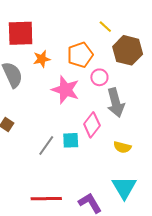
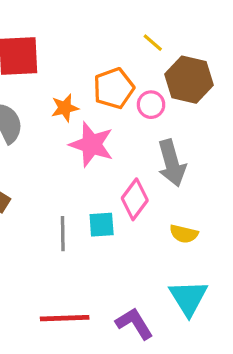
orange star: (42, 59) -> (65, 108), moved
pink circle: (99, 77) -> (151, 105), moved
gray line: (46, 145) -> (63, 234), turned -35

